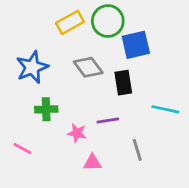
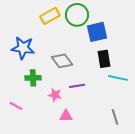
blue star: (32, 67) -> (23, 48), turned 30
gray diamond: (88, 67) -> (62, 61), moved
black rectangle: (123, 83) -> (104, 59), moved
gray line: (137, 150) -> (115, 117), moved

